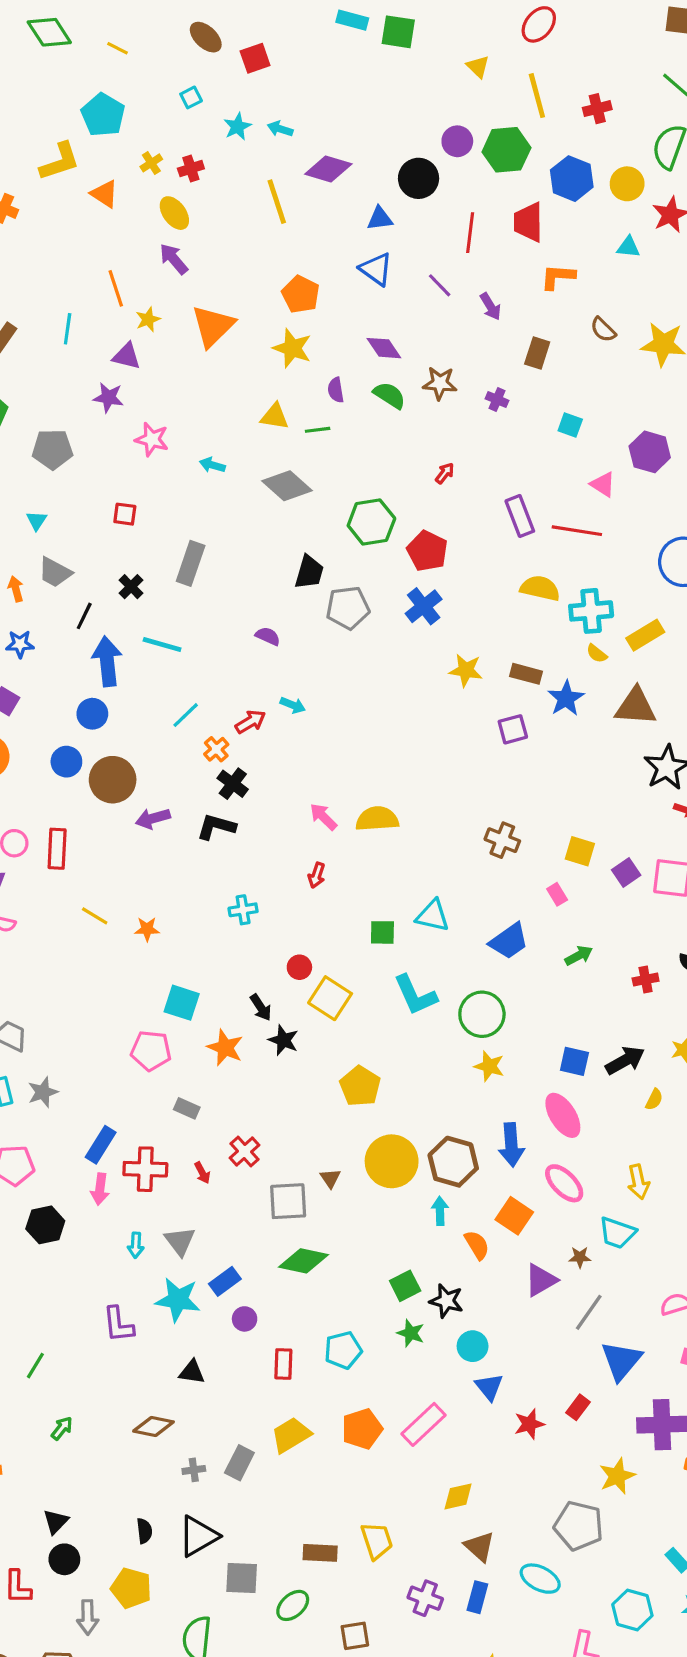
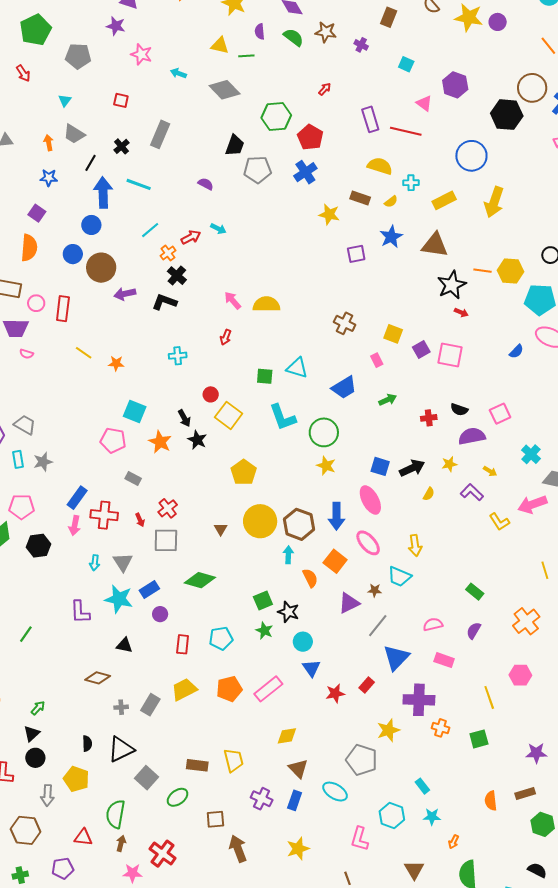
cyan cross: (591, 611) -> (411, 183), size x0.6
yellow semicircle: (597, 654) -> (391, 202), moved, turned -80
brown rectangle: (526, 674) -> (360, 198), moved
gray square: (288, 1201) -> (166, 540), moved
green arrow: (62, 1428) -> (38, 708), moved
gray square: (242, 1578) -> (147, 778), turned 35

